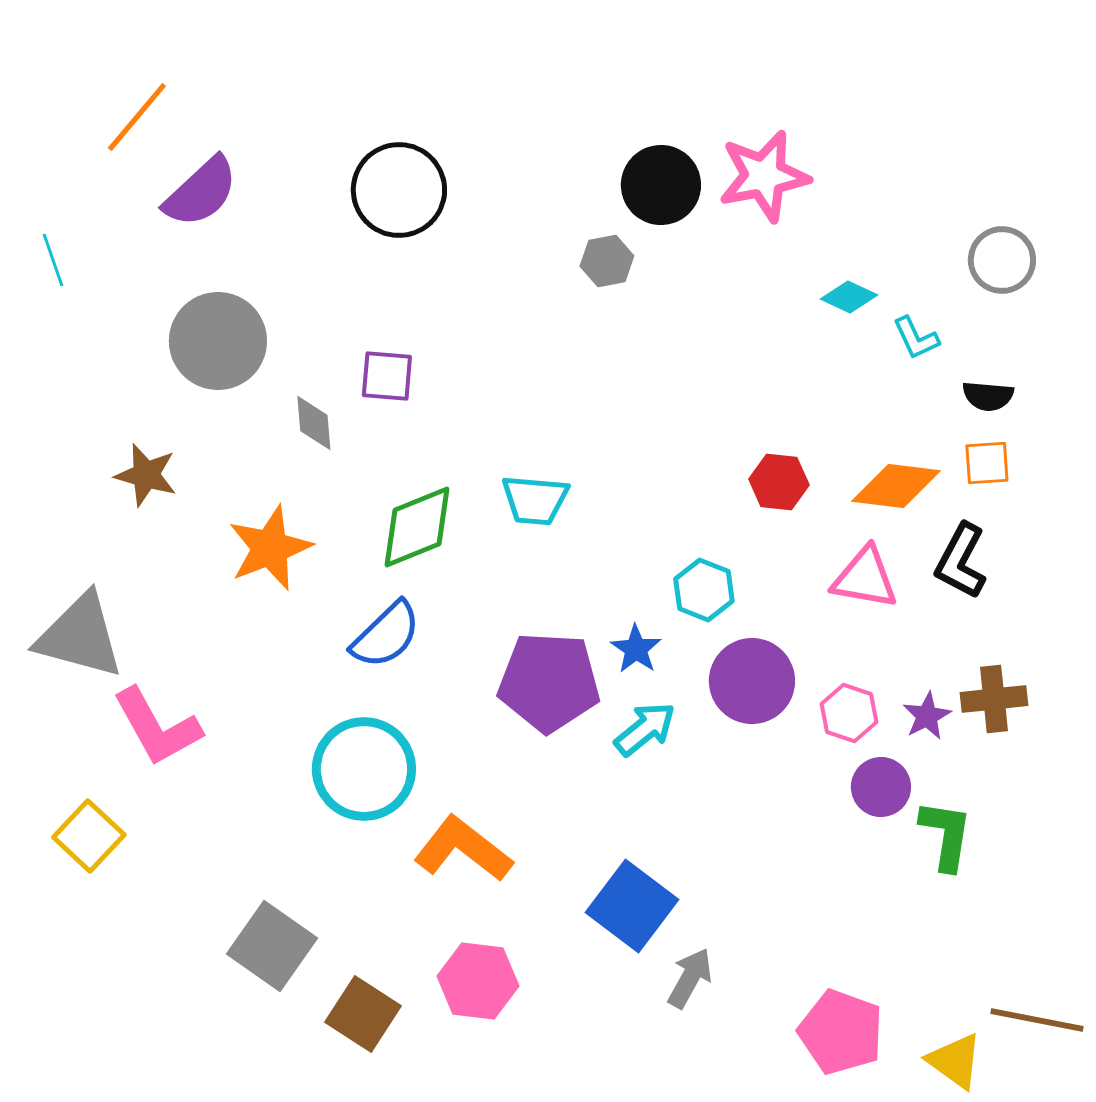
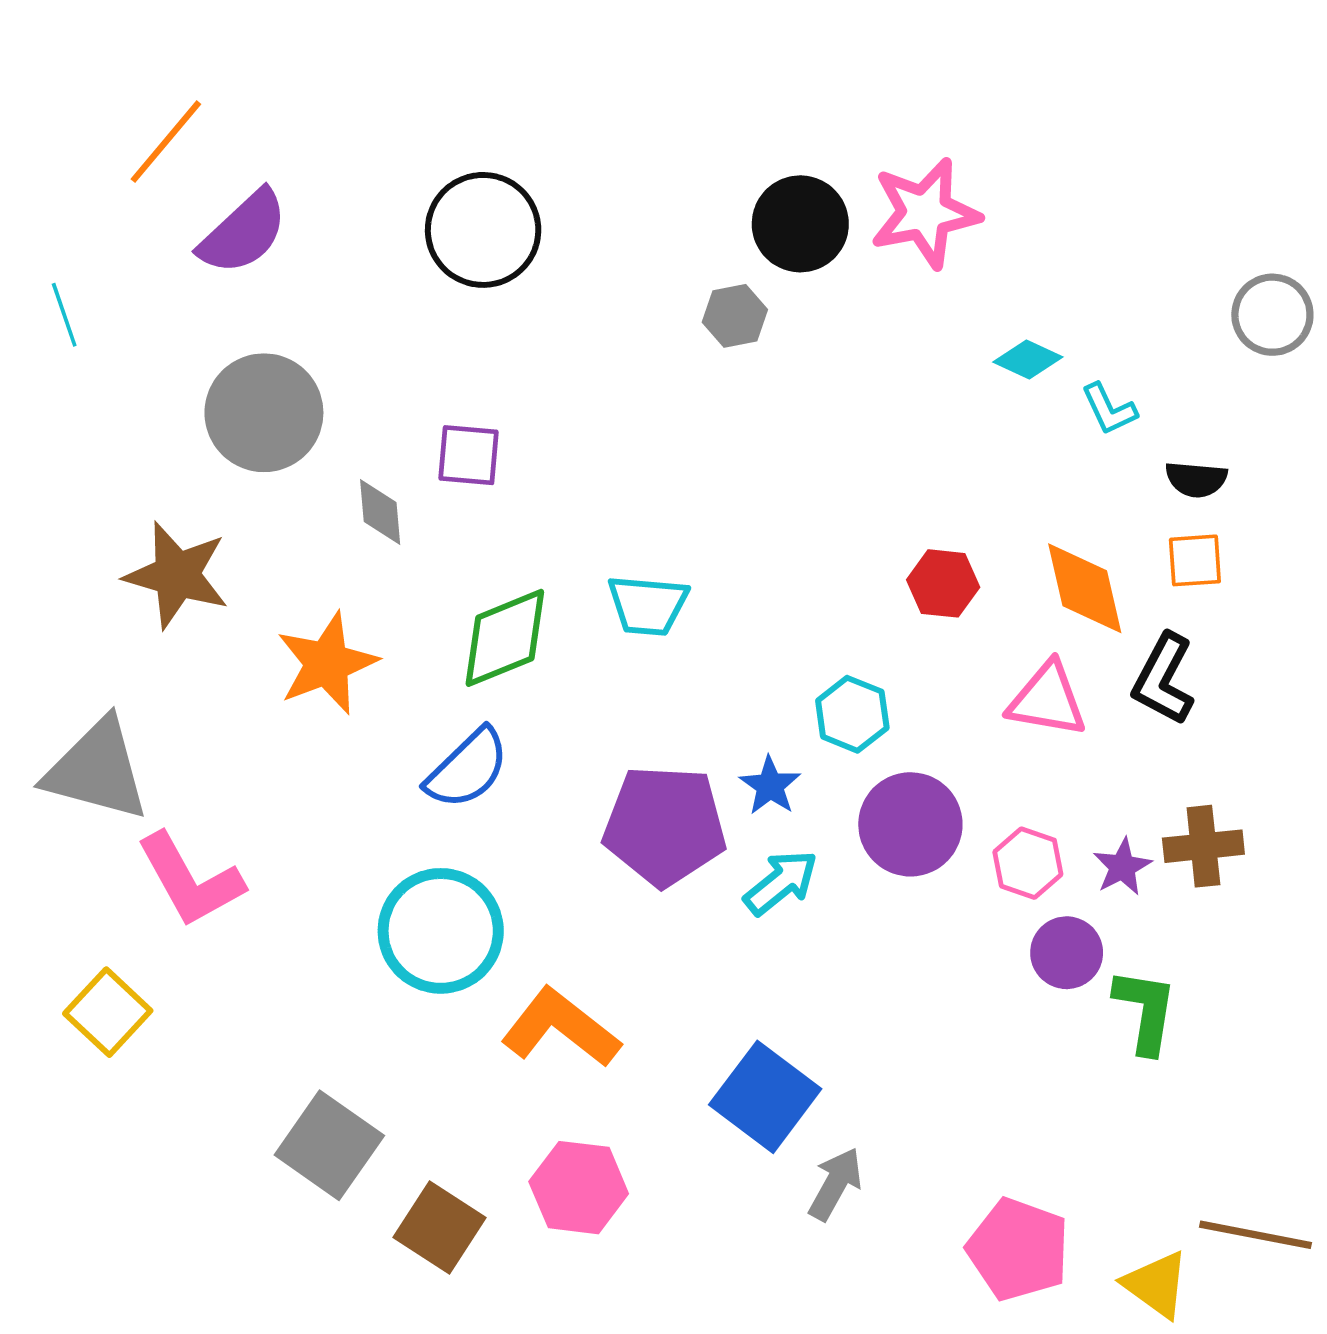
gray circle: (1002, 260) -> (1272, 315), moved
brown star: (146, 475) -> (177, 575), size x1.4
orange diamond: (896, 486) -> (1085, 588), turned 70

